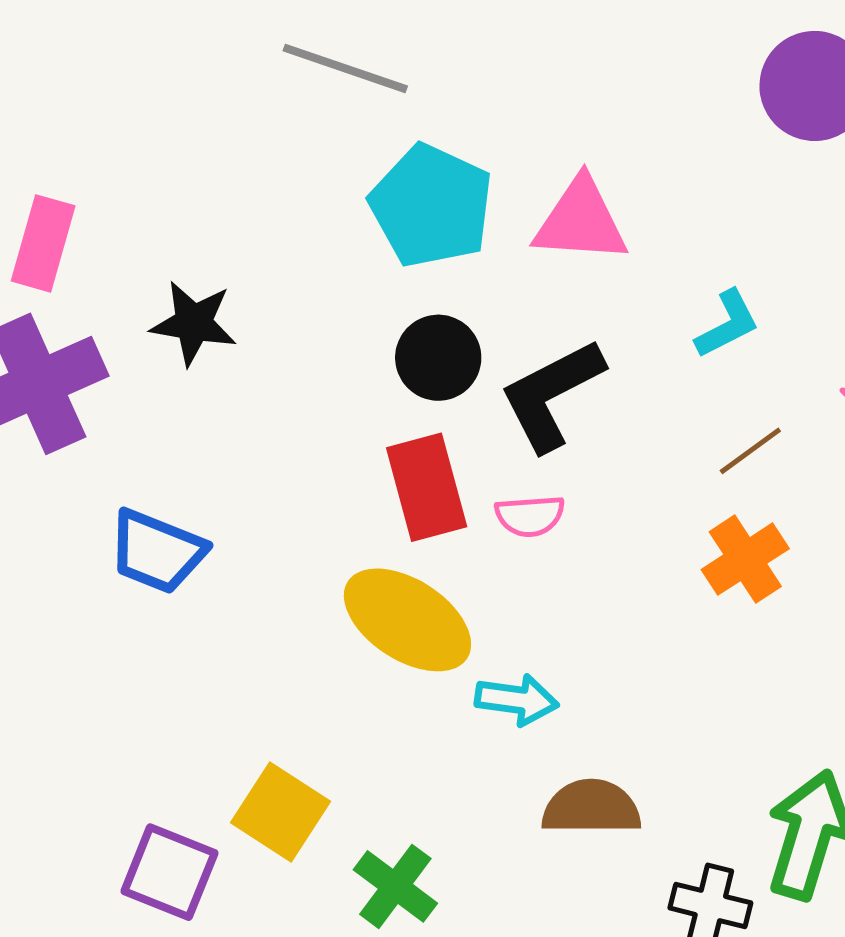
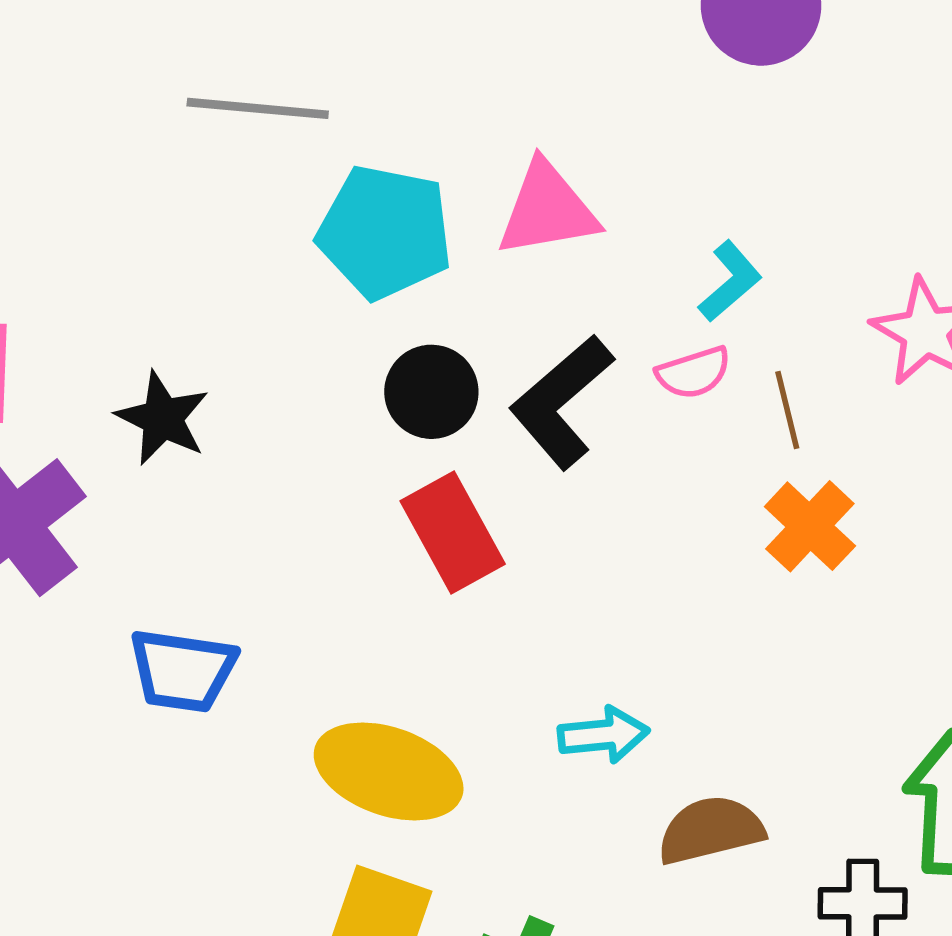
black star: (194, 323) -> (162, 418), turned 30
brown line: (750, 451) -> (787, 410), turned -54
pink semicircle: (530, 516) -> (694, 373), moved
yellow ellipse: (407, 620) -> (389, 771), moved

